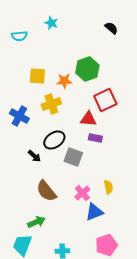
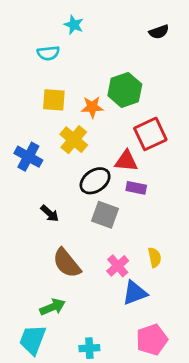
black semicircle: (111, 28) -> (159, 32), turned 120
cyan semicircle: (19, 36) -> (48, 53), moved
yellow cross: (51, 104) -> (74, 140), turned -30
black ellipse: (54, 140) -> (95, 181), moved

